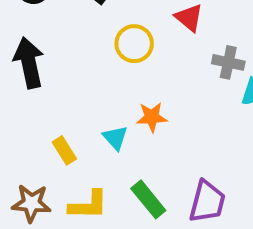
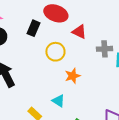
orange star: (152, 117) -> (73, 76), moved

